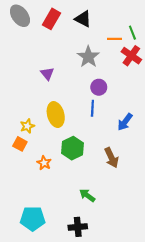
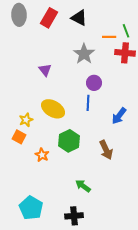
gray ellipse: (20, 16) -> (19, 15), turned 35
red cross: (131, 56) -> (125, 53), turned -30
yellow ellipse: (56, 115) -> (53, 109), turned -45
cyan pentagon: (33, 219) -> (31, 208), turned 30

